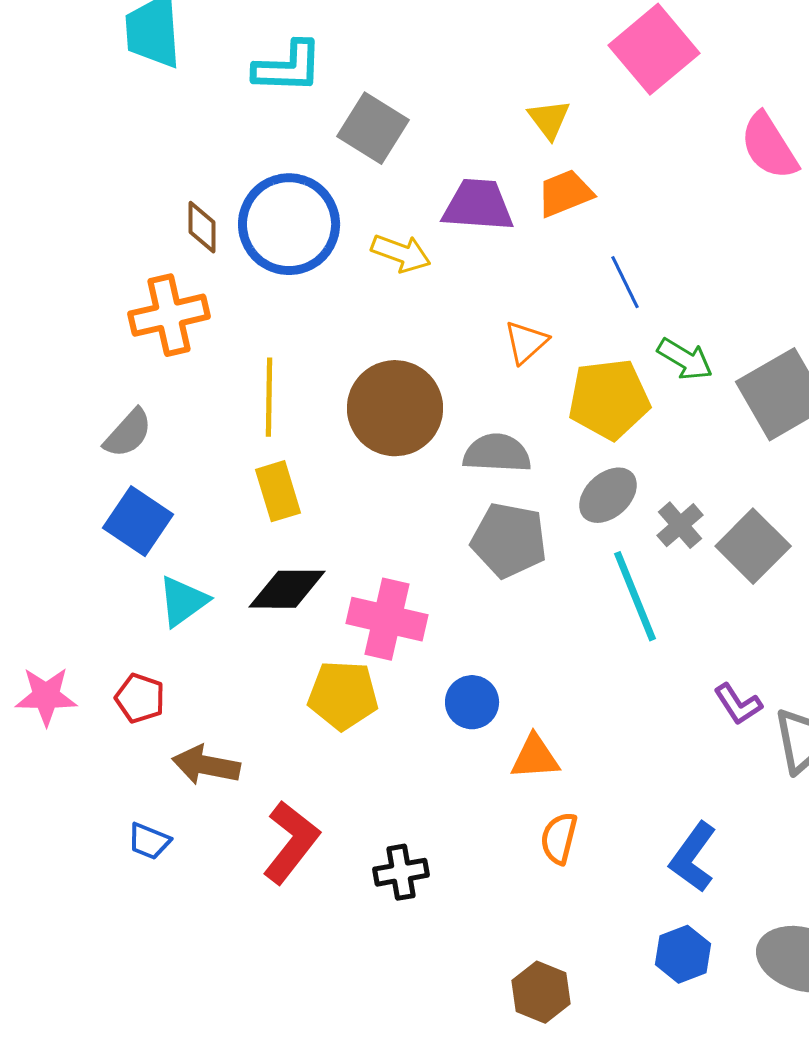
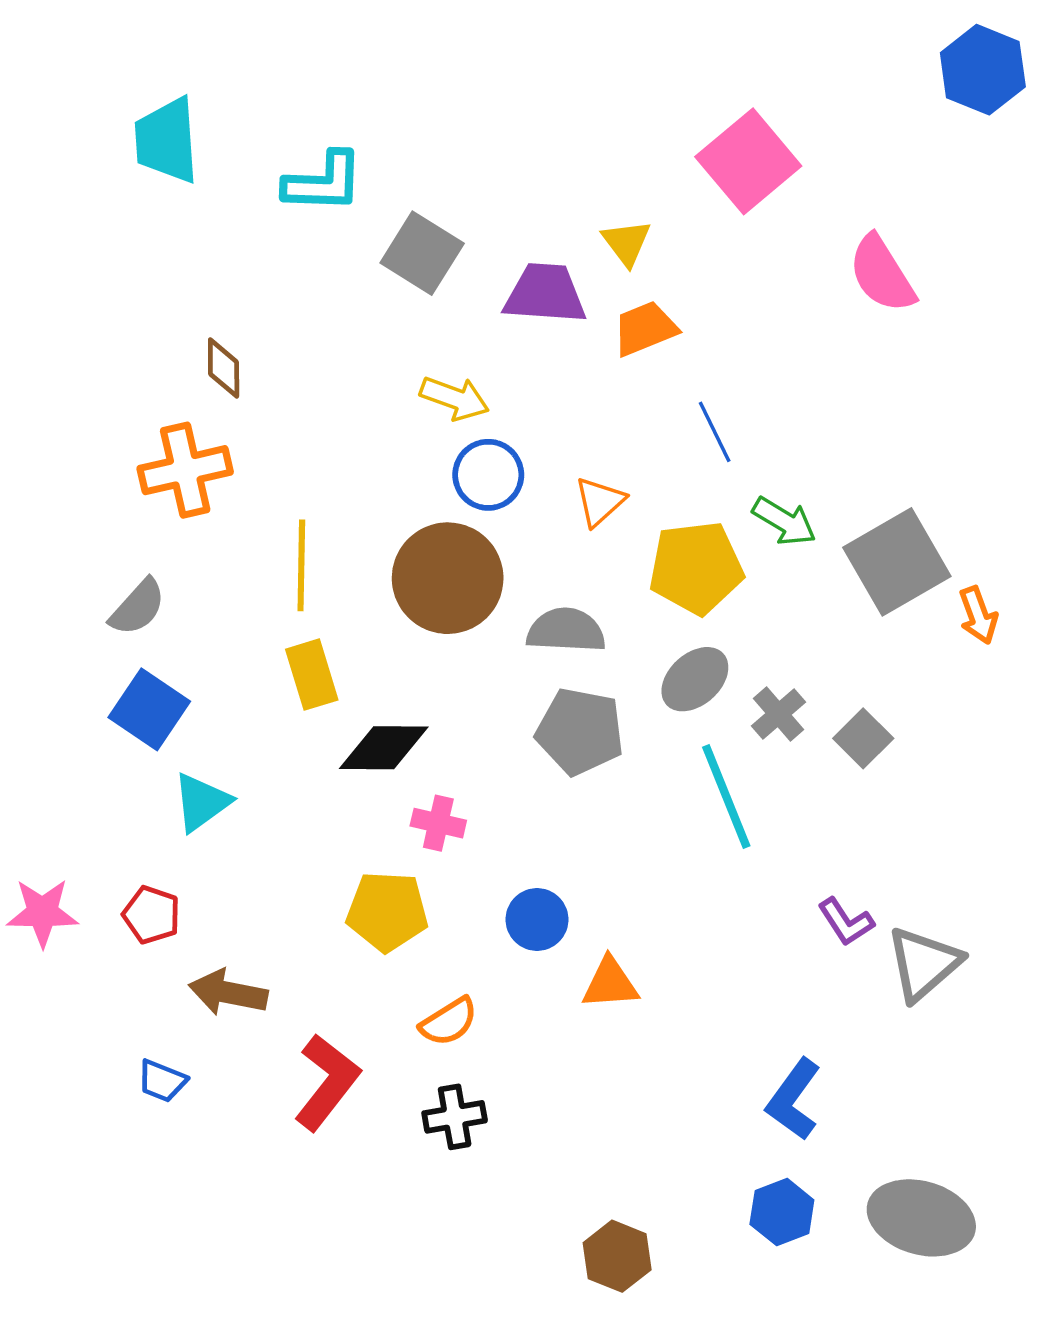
purple trapezoid: (478, 205) -> (545, 294), moved
blue circle: (289, 224) -> (488, 475), moved, size x0.6
gray square: (753, 546) -> (863, 738), size x0.7
black diamond: (287, 589) -> (384, 748), moved
pink cross: (387, 619) -> (438, 823), size x0.6
orange semicircle: (559, 838) -> (449, 1022), moved, turned -136

